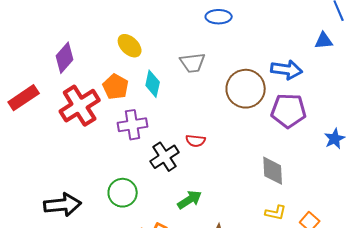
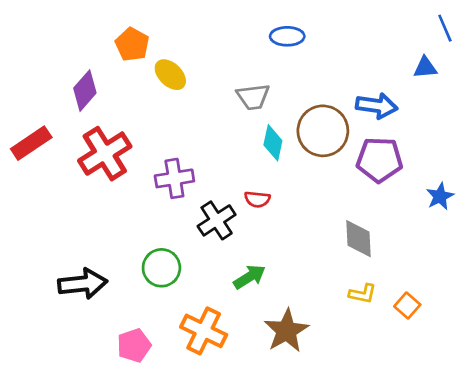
cyan diamond: (153, 84) -> (273, 143), moved
orange pentagon: (116, 87) -> (132, 44), moved

